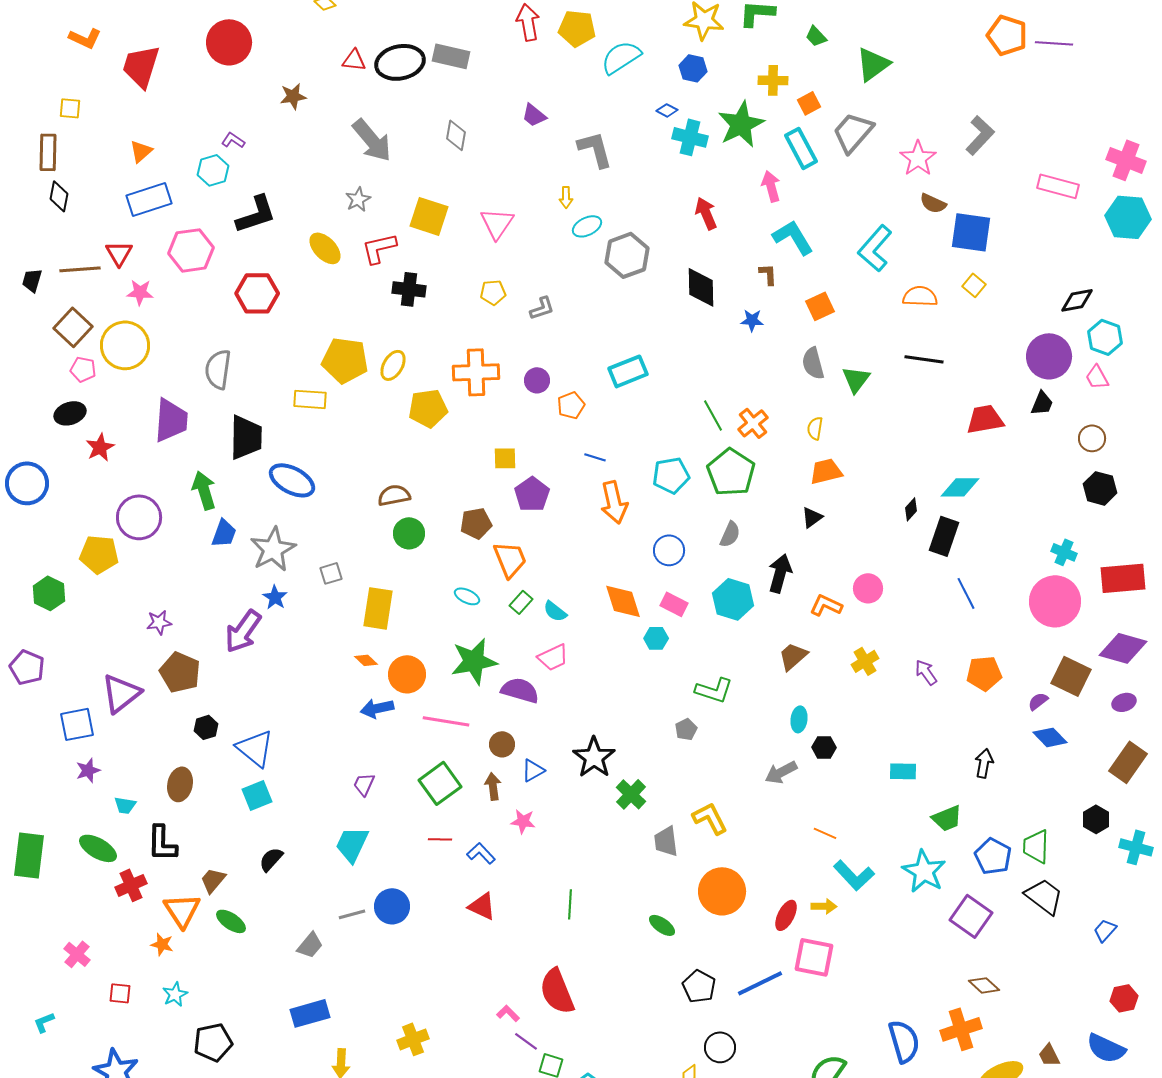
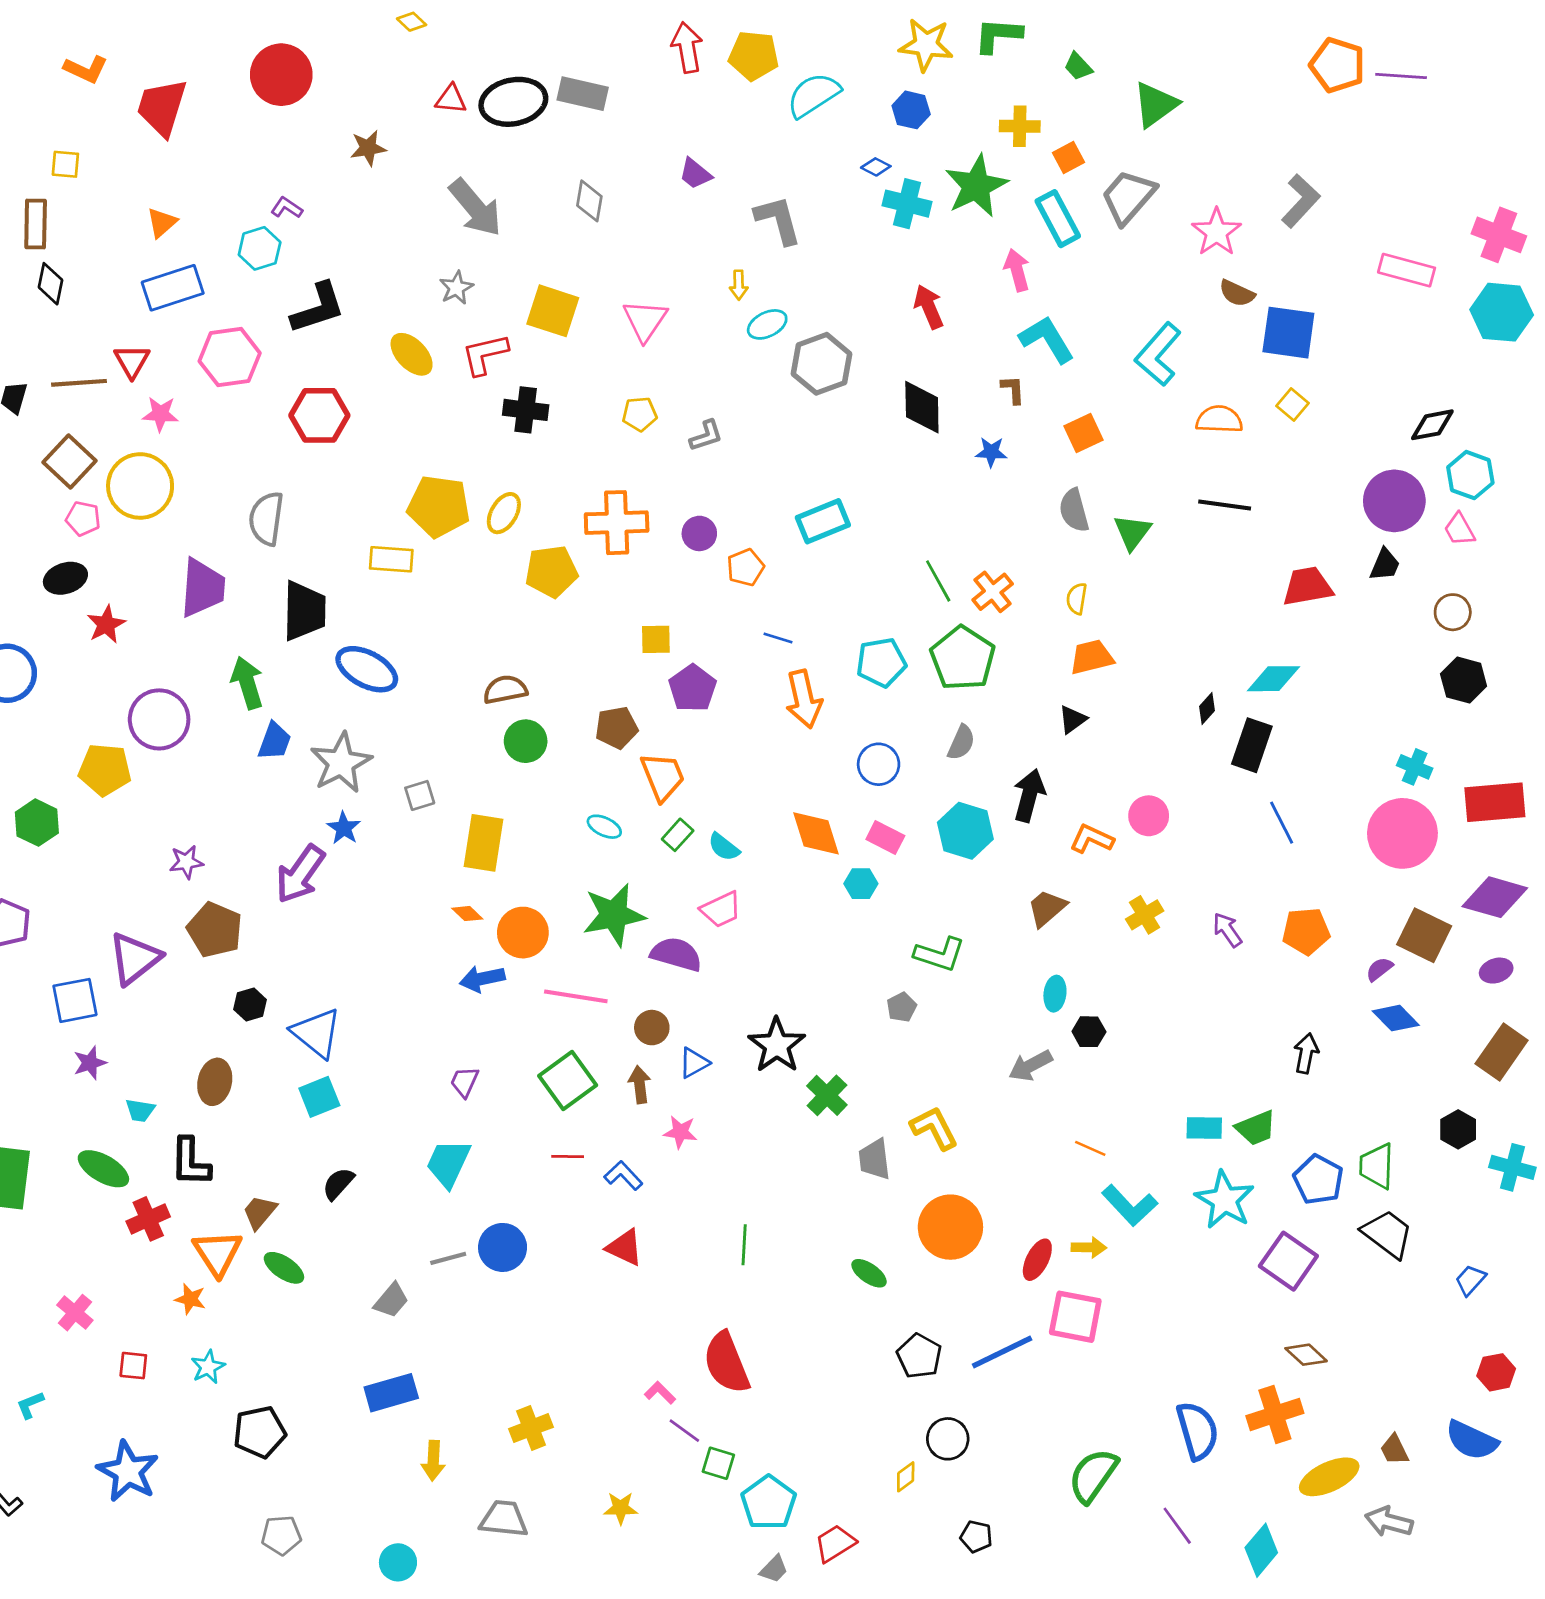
cyan rectangle: (903, 771) -> (1204, 1128), moved

